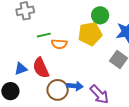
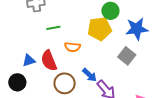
orange semicircle: (59, 44) -> (72, 47), moved
blue arrow: (75, 86) -> (90, 75), moved, turned 35

